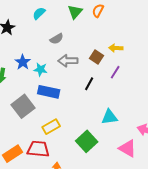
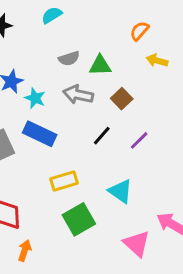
green triangle: (75, 12) -> (100, 65), moved, turned 35
yellow arrow: (116, 48) -> (157, 61), moved
purple line: (115, 72) -> (139, 140), moved
cyan triangle: (109, 117) -> (120, 191), turned 30
yellow rectangle: (51, 127) -> (64, 181), moved

